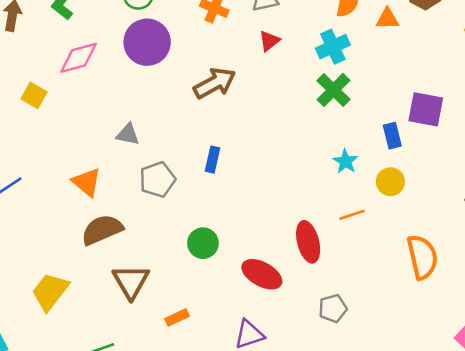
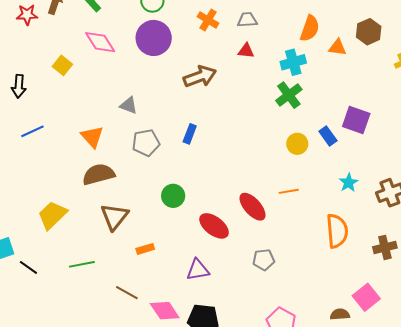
red triangle: (269, 41) -> (246, 51), turned 36
pink diamond: (79, 58) -> (100, 42), turned 64
blue rectangle: (392, 136) -> (328, 136), turned -30
cyan star: (345, 161) -> (349, 183), moved
yellow circle: (390, 182) -> (297, 144), moved
red ellipse: (308, 242) -> (253, 207), turned -36

